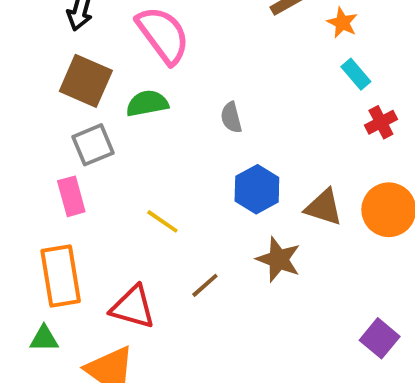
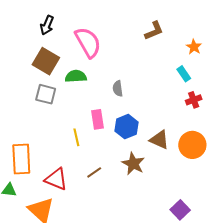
orange star: (342, 23) -> (194, 47), moved
gray square: (93, 145) -> (46, 94), turned 30
pink rectangle: (71, 196) -> (98, 119), moved
yellow line: (162, 221) -> (76, 137), turned 36

